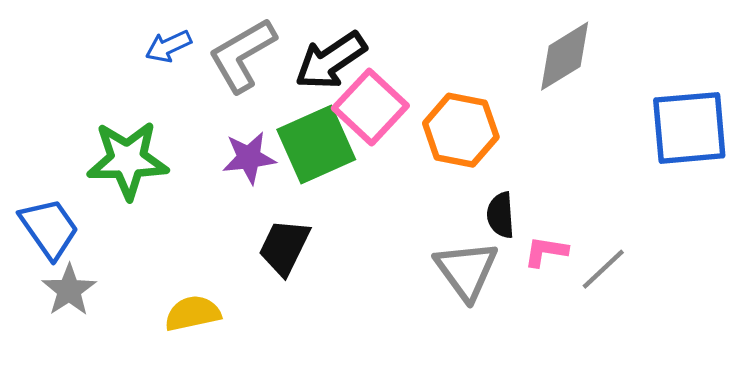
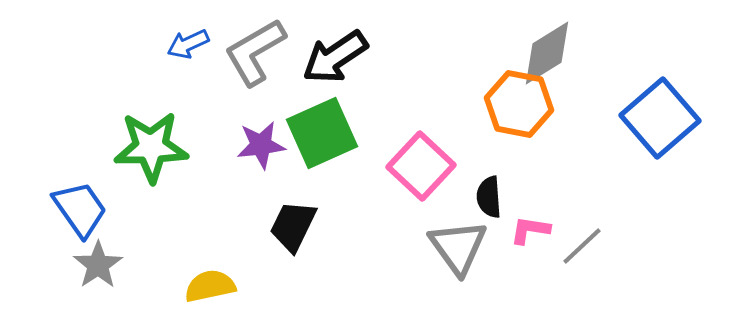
pink square: (370, 107) -> (421, 166), moved
blue square: (689, 128) -> (660, 118), turned -36
orange hexagon: (461, 130) -> (519, 104), moved

